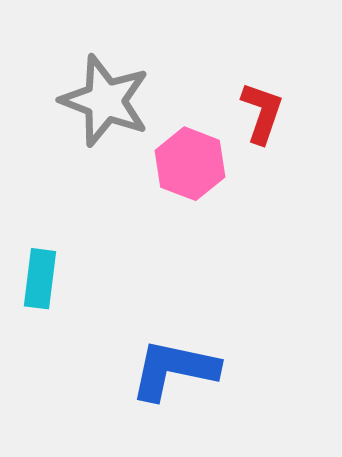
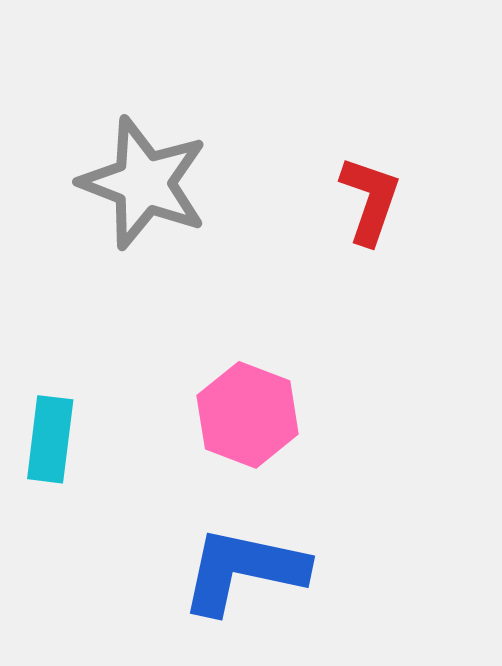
pink hexagon: (190, 164) -> (248, 415), moved

